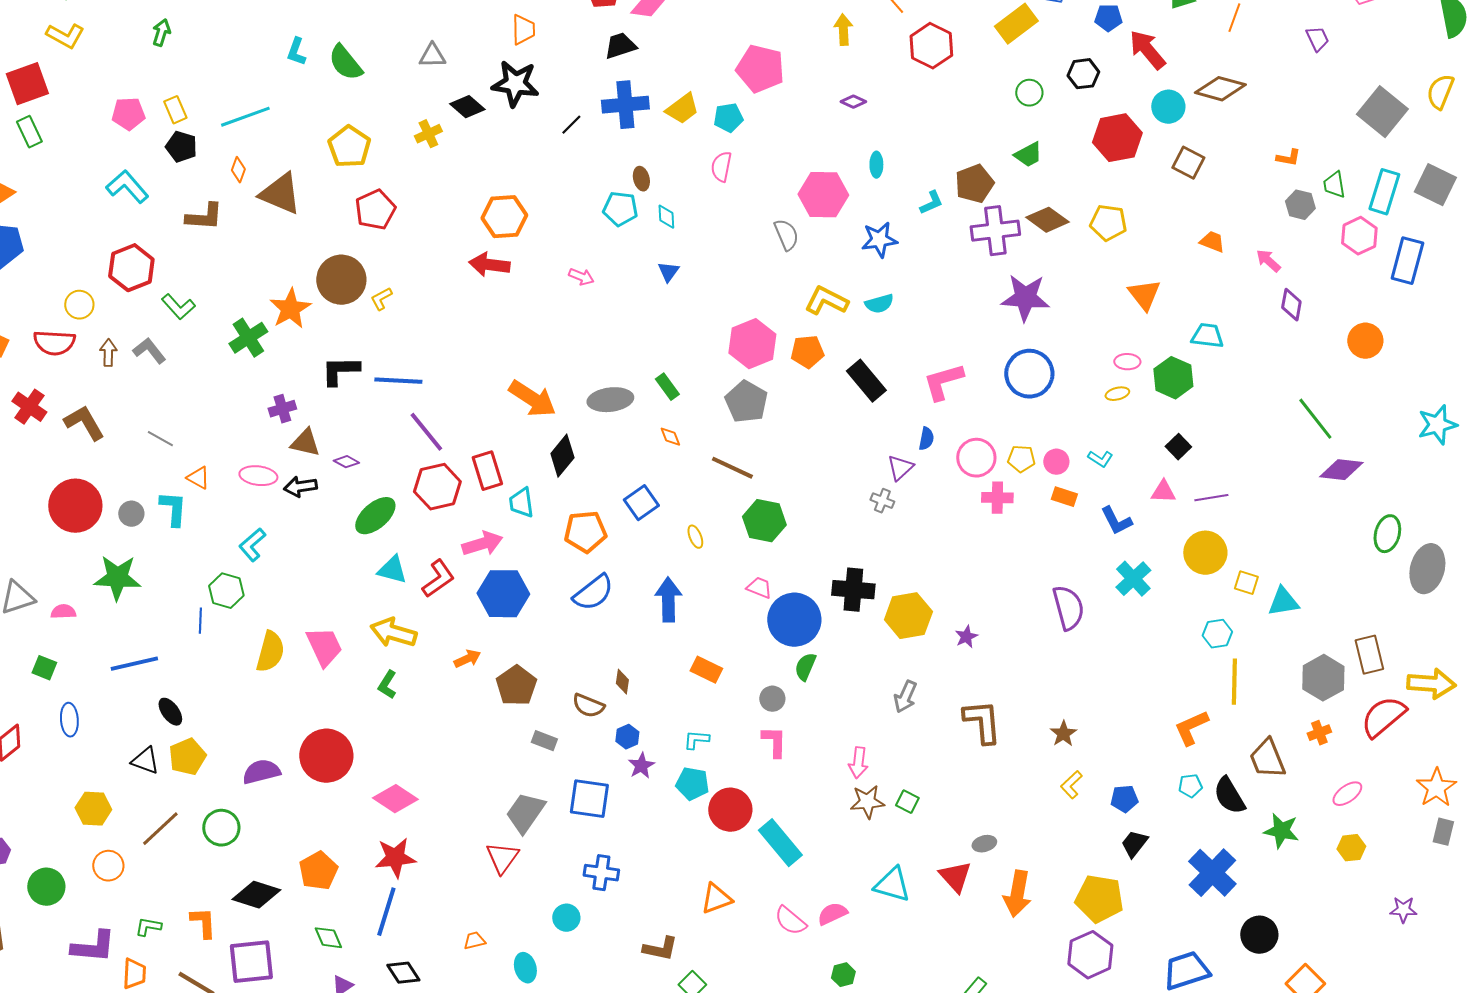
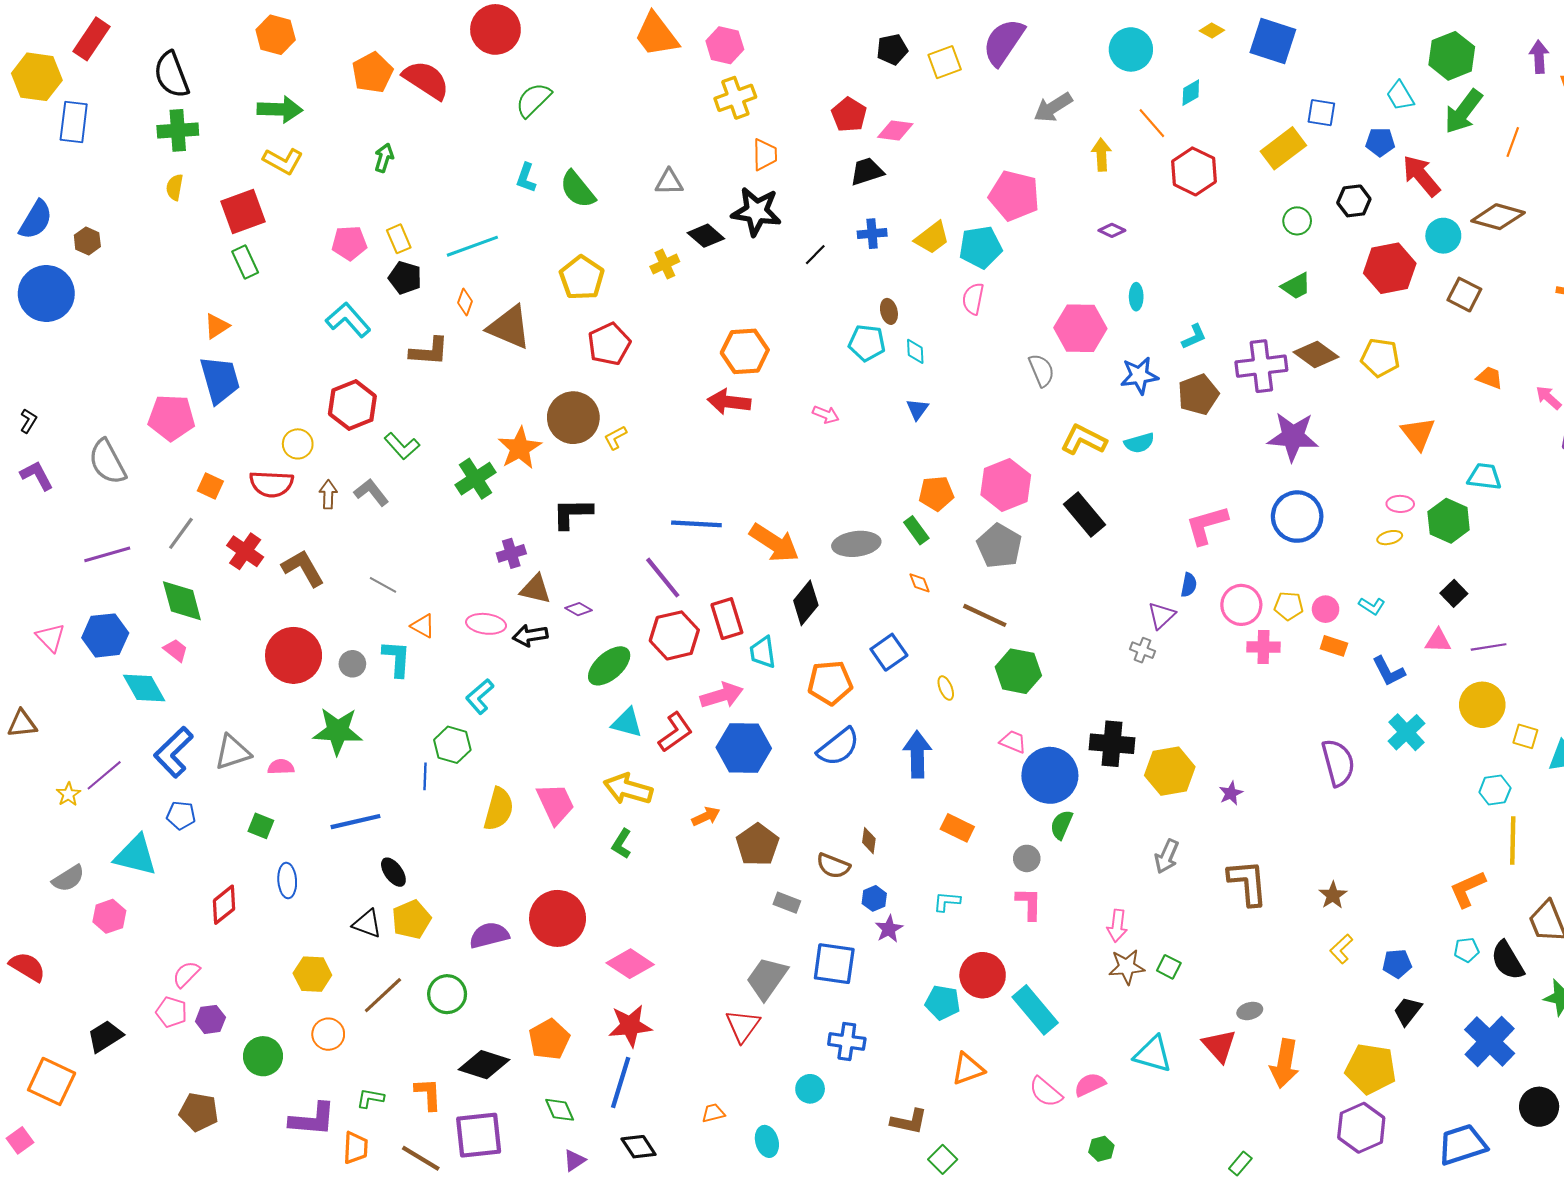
blue cross: (625, 105) -> (872, 234), size x0.6
cyan pentagon: (728, 118) -> (980, 247), size x1.4
brown pentagon: (974, 184) -> (1198, 395), moved
orange pentagon: (807, 352) -> (936, 493), moved
blue line: (398, 381) -> (696, 524), moved
black rectangle: (866, 381) -> (1085, 514), moved
cyan pentagon: (692, 784) -> (943, 1003), moved

